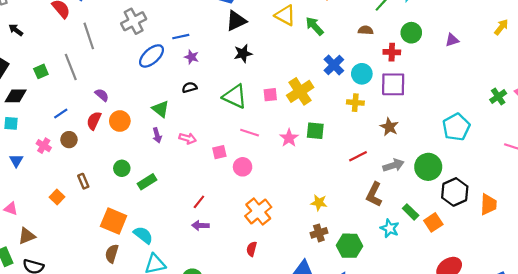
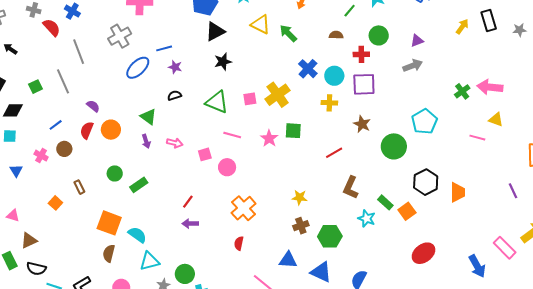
gray arrow: (394, 165) -> (413, 66), moved
green circle: (428, 167) -> (394, 146), moved

